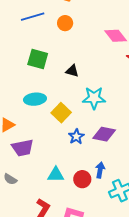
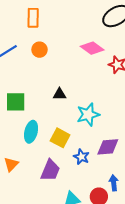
green square: (38, 59) -> (16, 102), moved
cyan ellipse: (35, 99) -> (31, 132), turned -55
purple trapezoid: (23, 148) -> (50, 170), moved, turned -40

